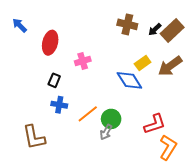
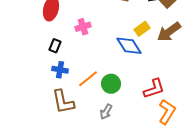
gray arrow: (106, 132) -> (106, 112), moved
brown L-shape: (34, 137) -> (63, 102), moved

